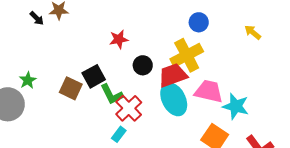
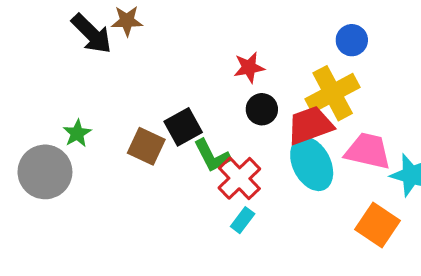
black arrow: (37, 18) -> (92, 34), size x1.8
red star: (119, 39) -> (249, 67), moved
cyan rectangle: (119, 134) -> (243, 220), moved

